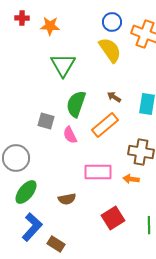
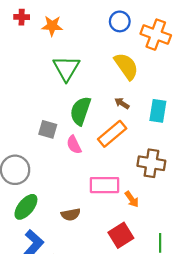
yellow semicircle: (110, 50) -> (126, 66), moved
orange arrow: (131, 179) -> (132, 199), moved, turned -133

